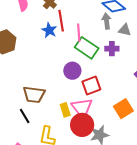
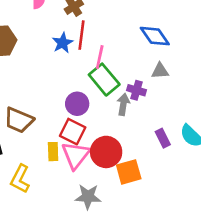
gray arrow: (106, 21) -> (123, 104), moved
gray triangle: (125, 30) -> (160, 71), turned -32
red square: (91, 85) -> (73, 132), moved, turned 30
red circle: (82, 125) -> (106, 152), moved

